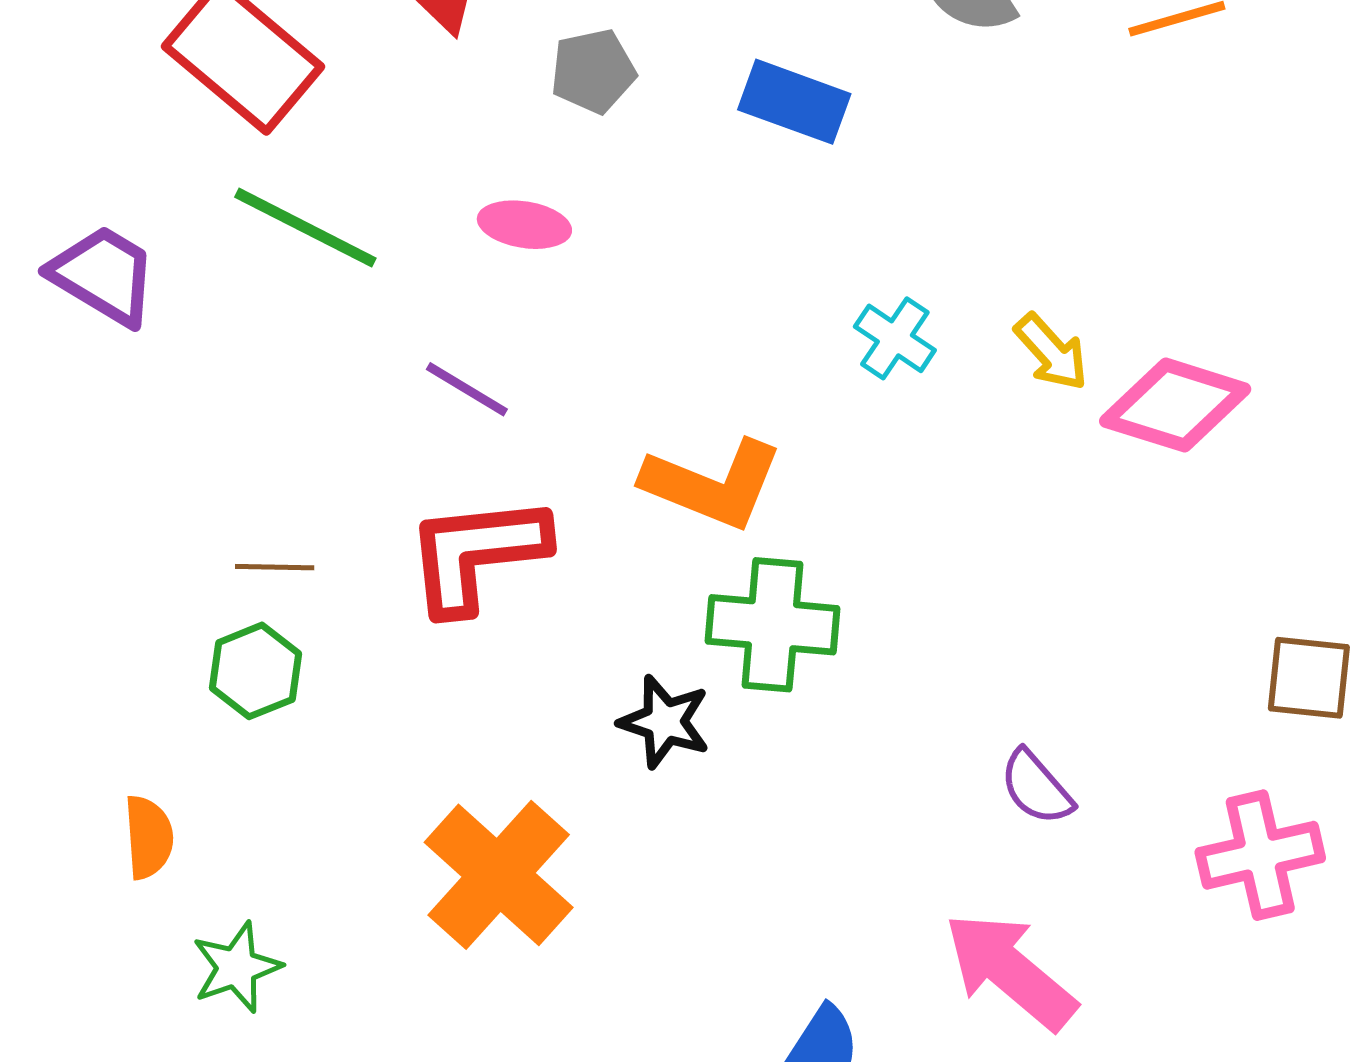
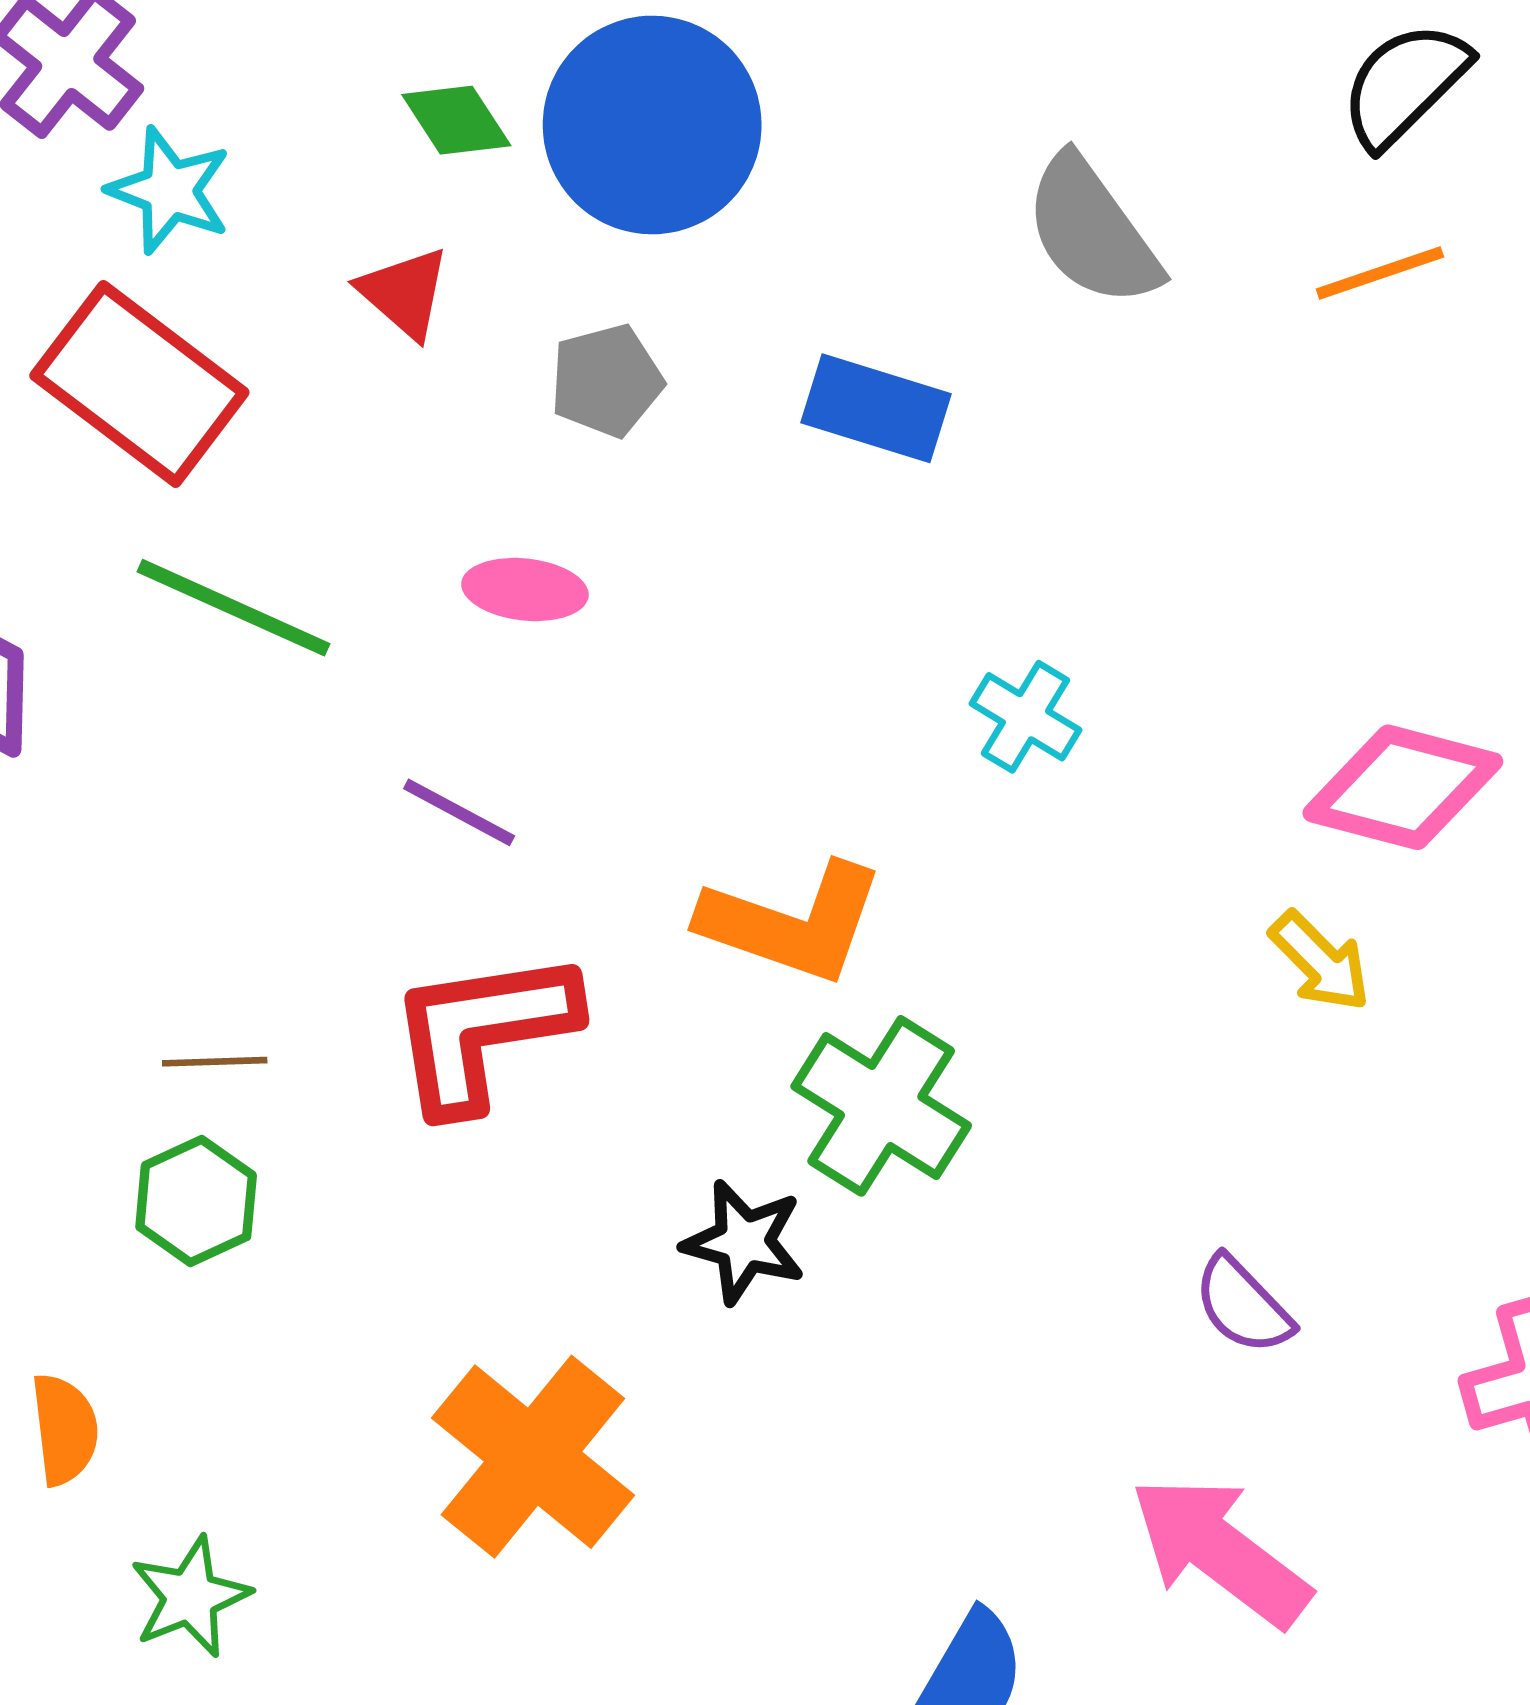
yellow arrow: (1051, 352) -> (1320, 961), moved
green cross: (772, 625) -> (881, 1106), turned 30

